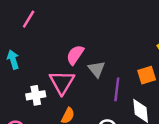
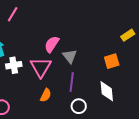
purple line: (117, 89) -> (72, 82), moved
white cross: (36, 95) -> (14, 65), moved

